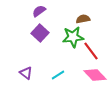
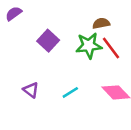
purple semicircle: (39, 11) -> (14, 14), moved
red line: (91, 51) -> (111, 48), moved

